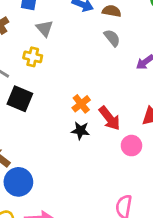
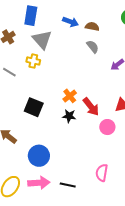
gray triangle: (44, 28) -> (42, 40), size x1.5
black square: (20, 99) -> (34, 107), moved
blue circle: (18, 182) -> (39, 156), moved

